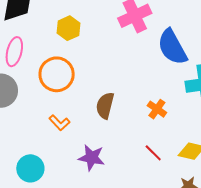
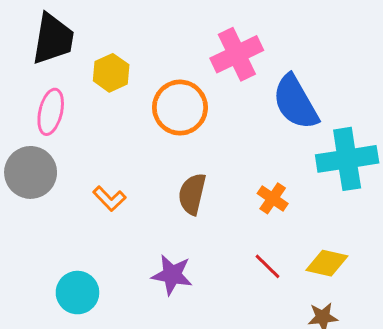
yellow hexagon: (69, 28) -> (111, 73), moved
orange circle: (57, 74) -> (180, 108), moved
orange L-shape: (59, 123) -> (109, 199), moved

